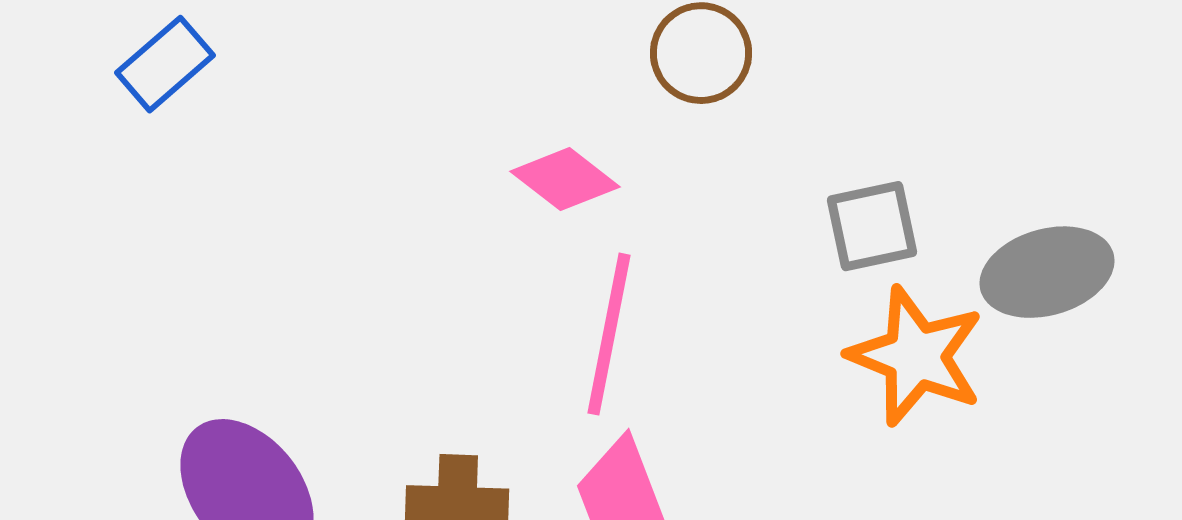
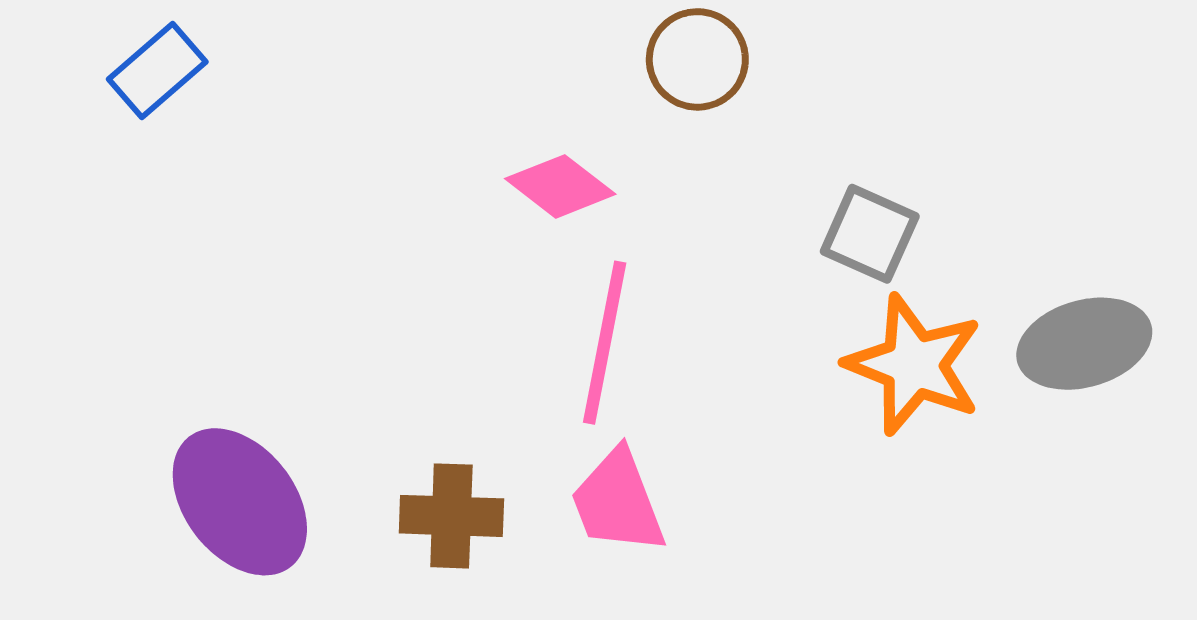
gray square: (872, 226) -> (870, 234), turned 36
gray ellipse: (1047, 272) -> (1084, 344), moved

